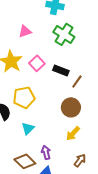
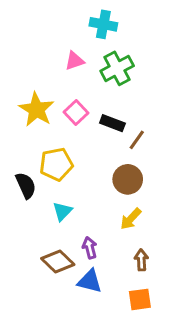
pink triangle: (25, 31) -> (74, 61), moved
green cross: (64, 34) -> (117, 68), turned 30
brown arrow: (80, 160) -> (141, 260), turned -40

